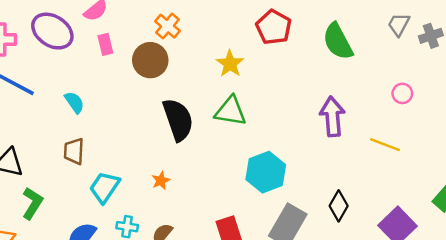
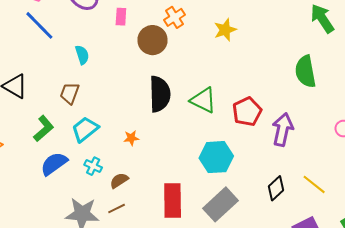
red pentagon: (274, 27) -> (247, 112), moved
yellow star: (230, 64) -> (225, 30), moved
yellow line: (385, 145) -> (314, 184), moved
green L-shape: (32, 203) -> (44, 129), moved
black diamond: (339, 206) -> (276, 188), moved

